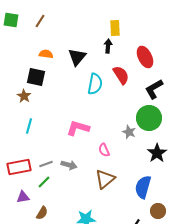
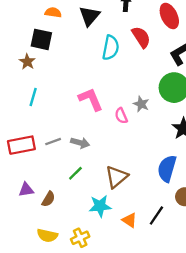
pink L-shape: (78, 128) -> (91, 99), turned 50
gray star: (129, 132) -> (141, 104), moved
pink semicircle: (104, 150) -> (121, 116), moved
brown triangle: (105, 179) -> (116, 177), moved
green line: (44, 182) -> (75, 173), moved
purple triangle: (23, 197) -> (26, 190), moved

